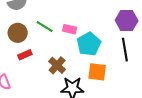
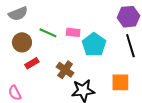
orange square: (97, 72) -> (120, 82), moved

